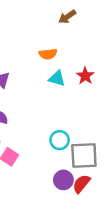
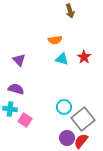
brown arrow: (67, 17) -> (70, 11), turned -72
gray square: (84, 156) -> (83, 119), turned -35

